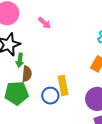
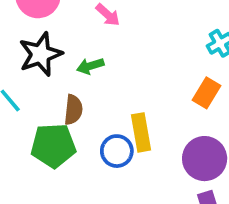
green arrow: (20, 60) -> (90, 66), moved, turned 64

